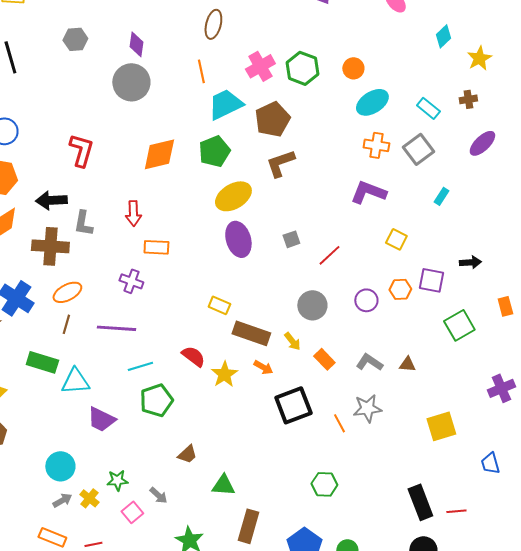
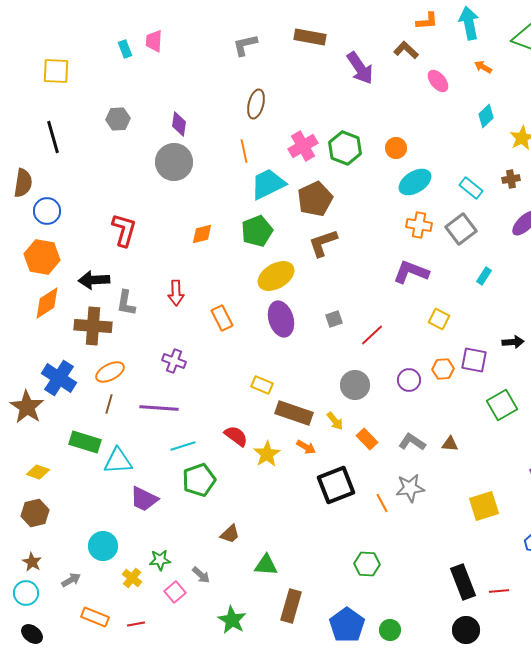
orange diamond: (159, 154) -> (202, 234), size x0.6
orange rectangle: (156, 247) -> (222, 318), moved, turned 60
gray arrow: (62, 500) -> (71, 580), moved

